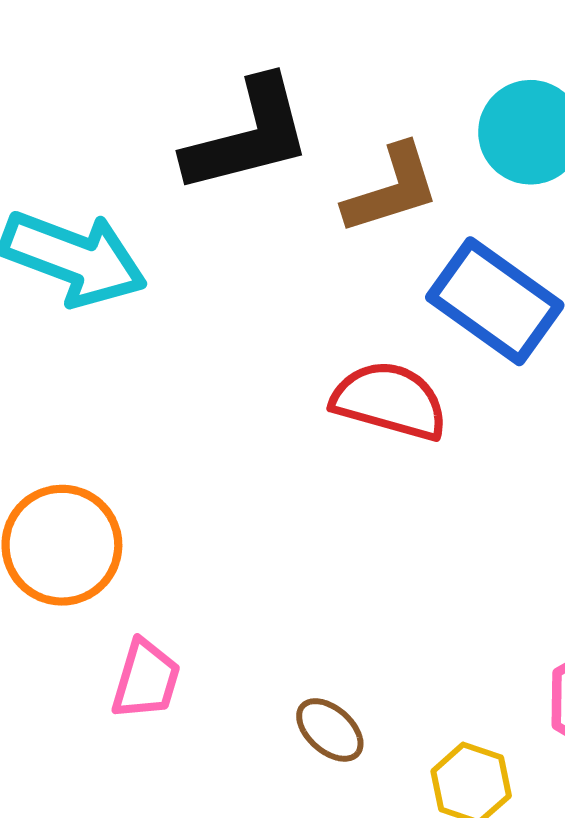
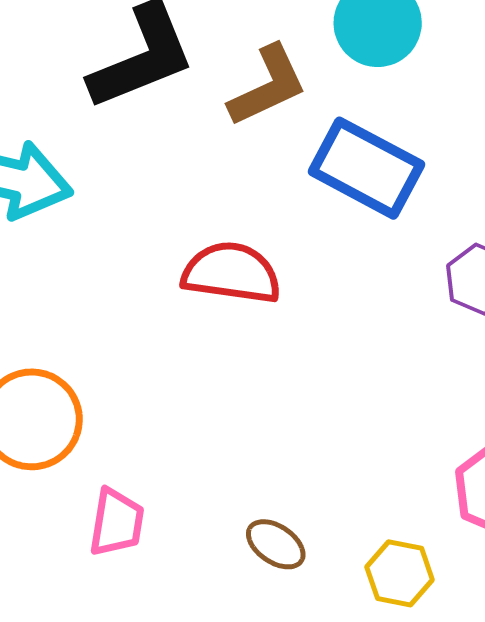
red semicircle: (390, 401) -> (231, 273), moved

